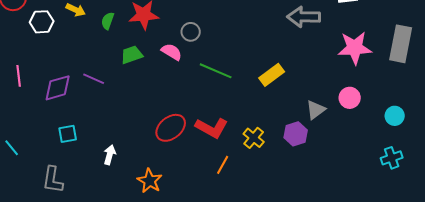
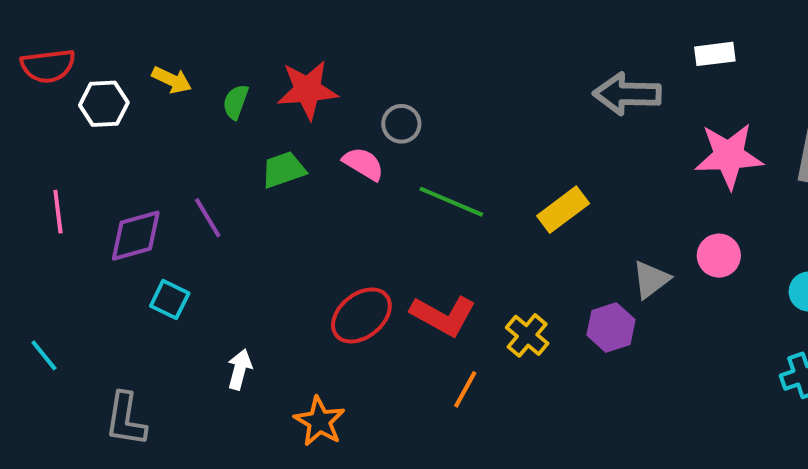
purple line: (94, 79) -> (208, 218), turned 35
cyan square: (68, 134) -> (170, 300), moved, turned 36

